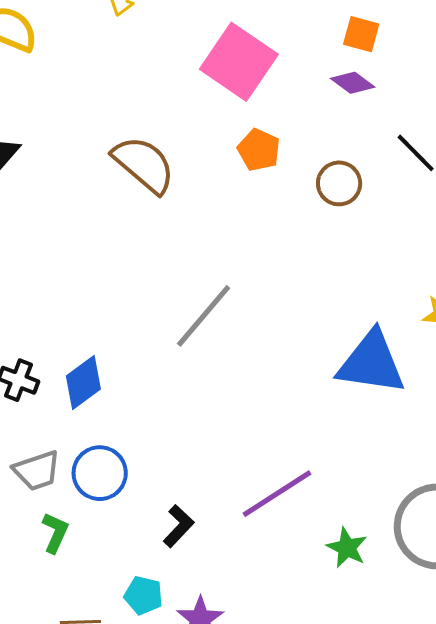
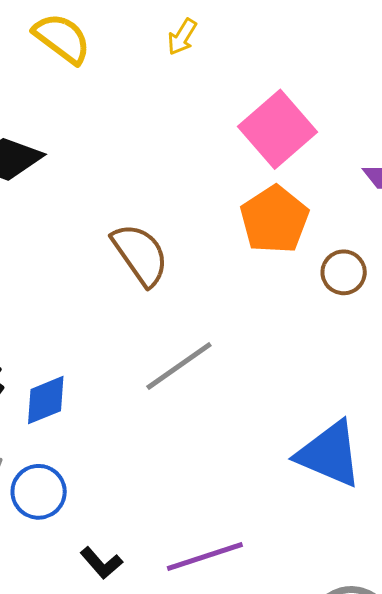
orange pentagon: (259, 150) -> (275, 220), size x1.6
brown semicircle: (144, 164) -> (140, 254), moved
black L-shape: (178, 526) -> (101, 563), turned 81

